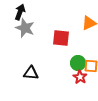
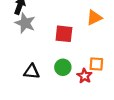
green circle: (78, 63) -> (63, 67), moved

